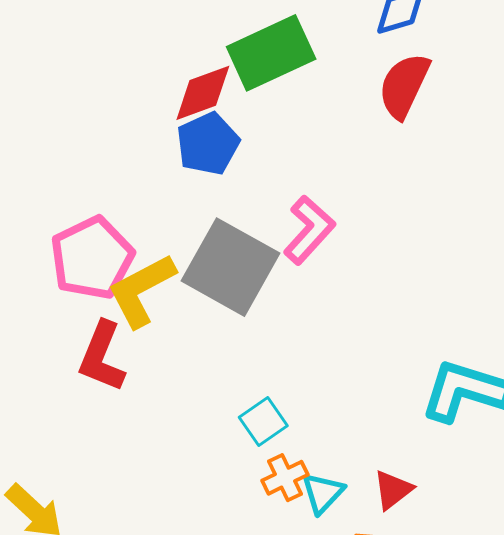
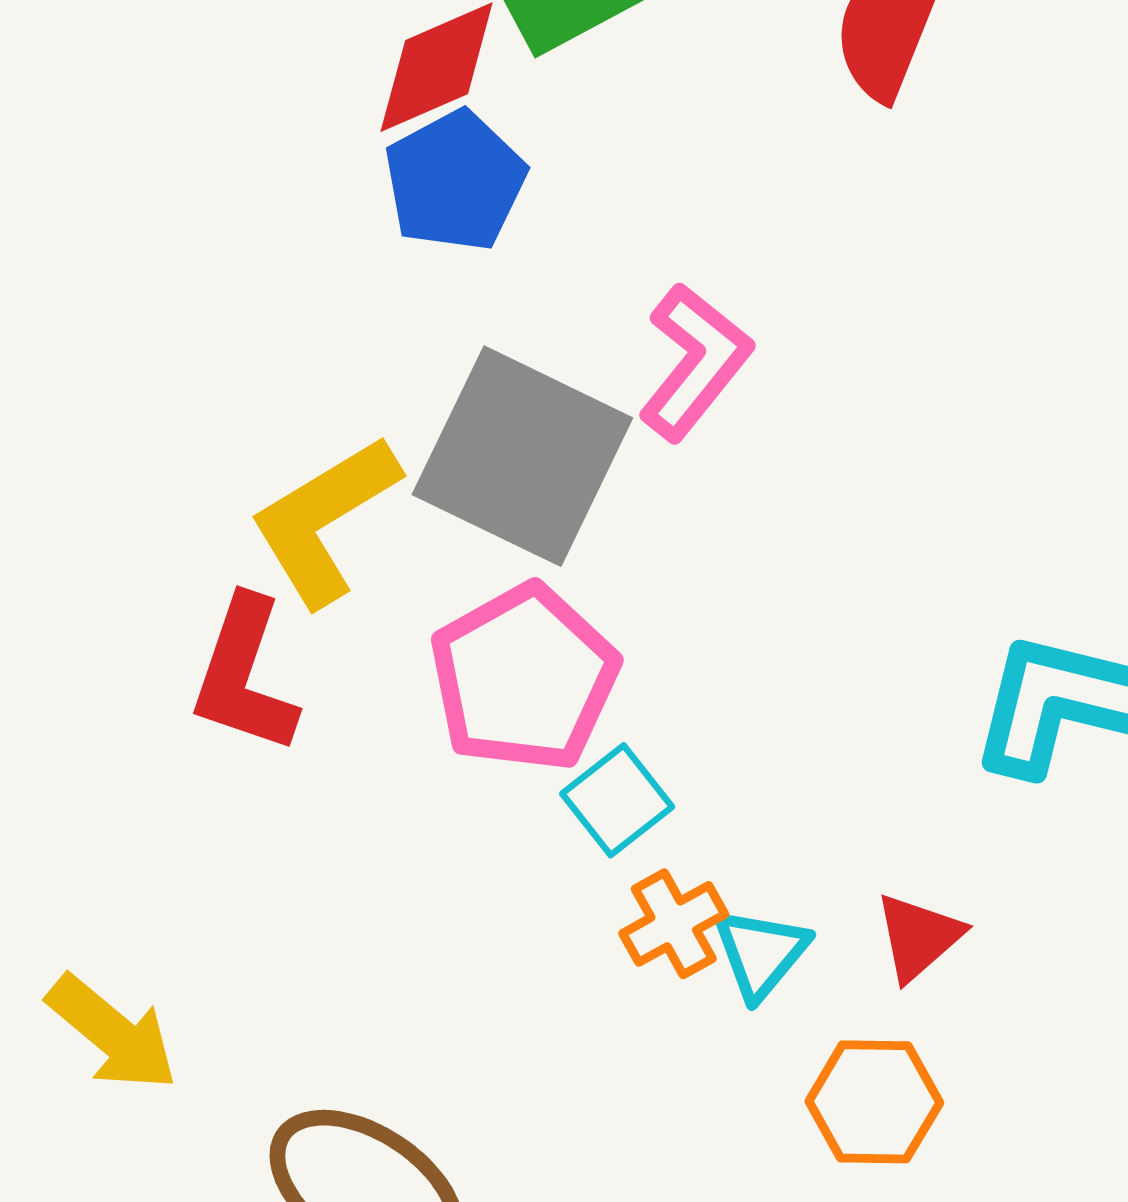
pink pentagon: (92, 258) -> (524, 678), moved

